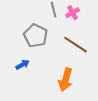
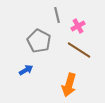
pink cross: (73, 13) -> (78, 26), moved

